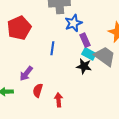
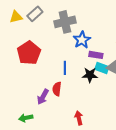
purple rectangle: (85, 40) -> (96, 55), turned -48
black star: (84, 66) -> (90, 75), moved
red semicircle: (38, 90) -> (57, 89), moved

